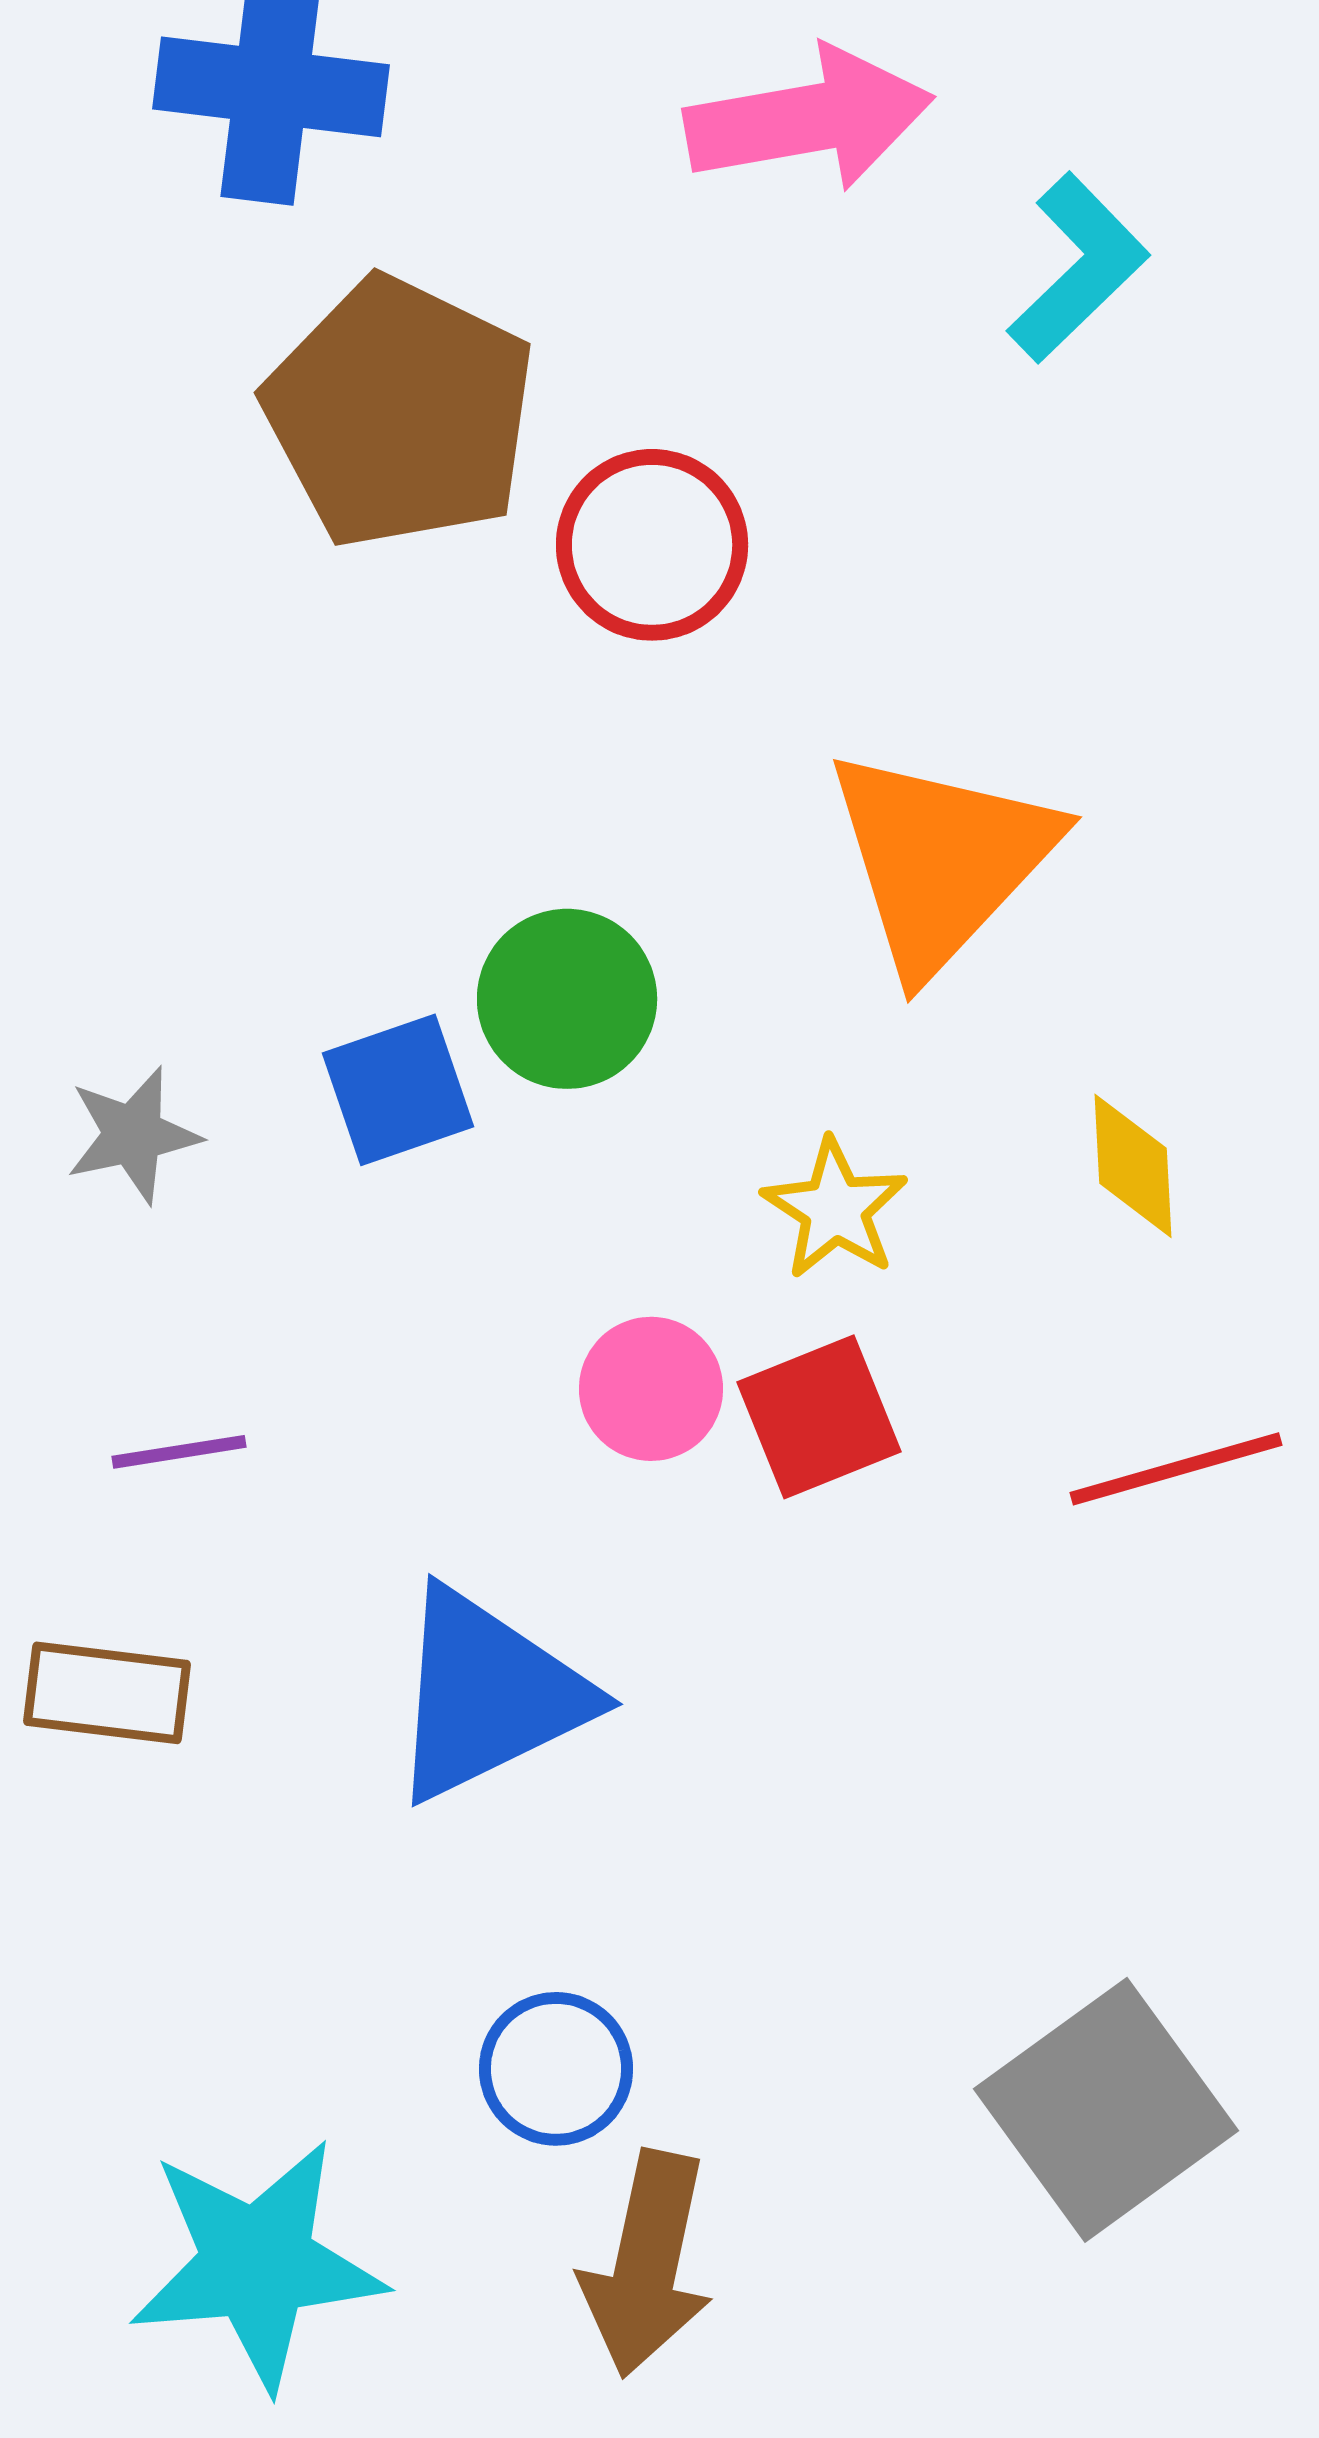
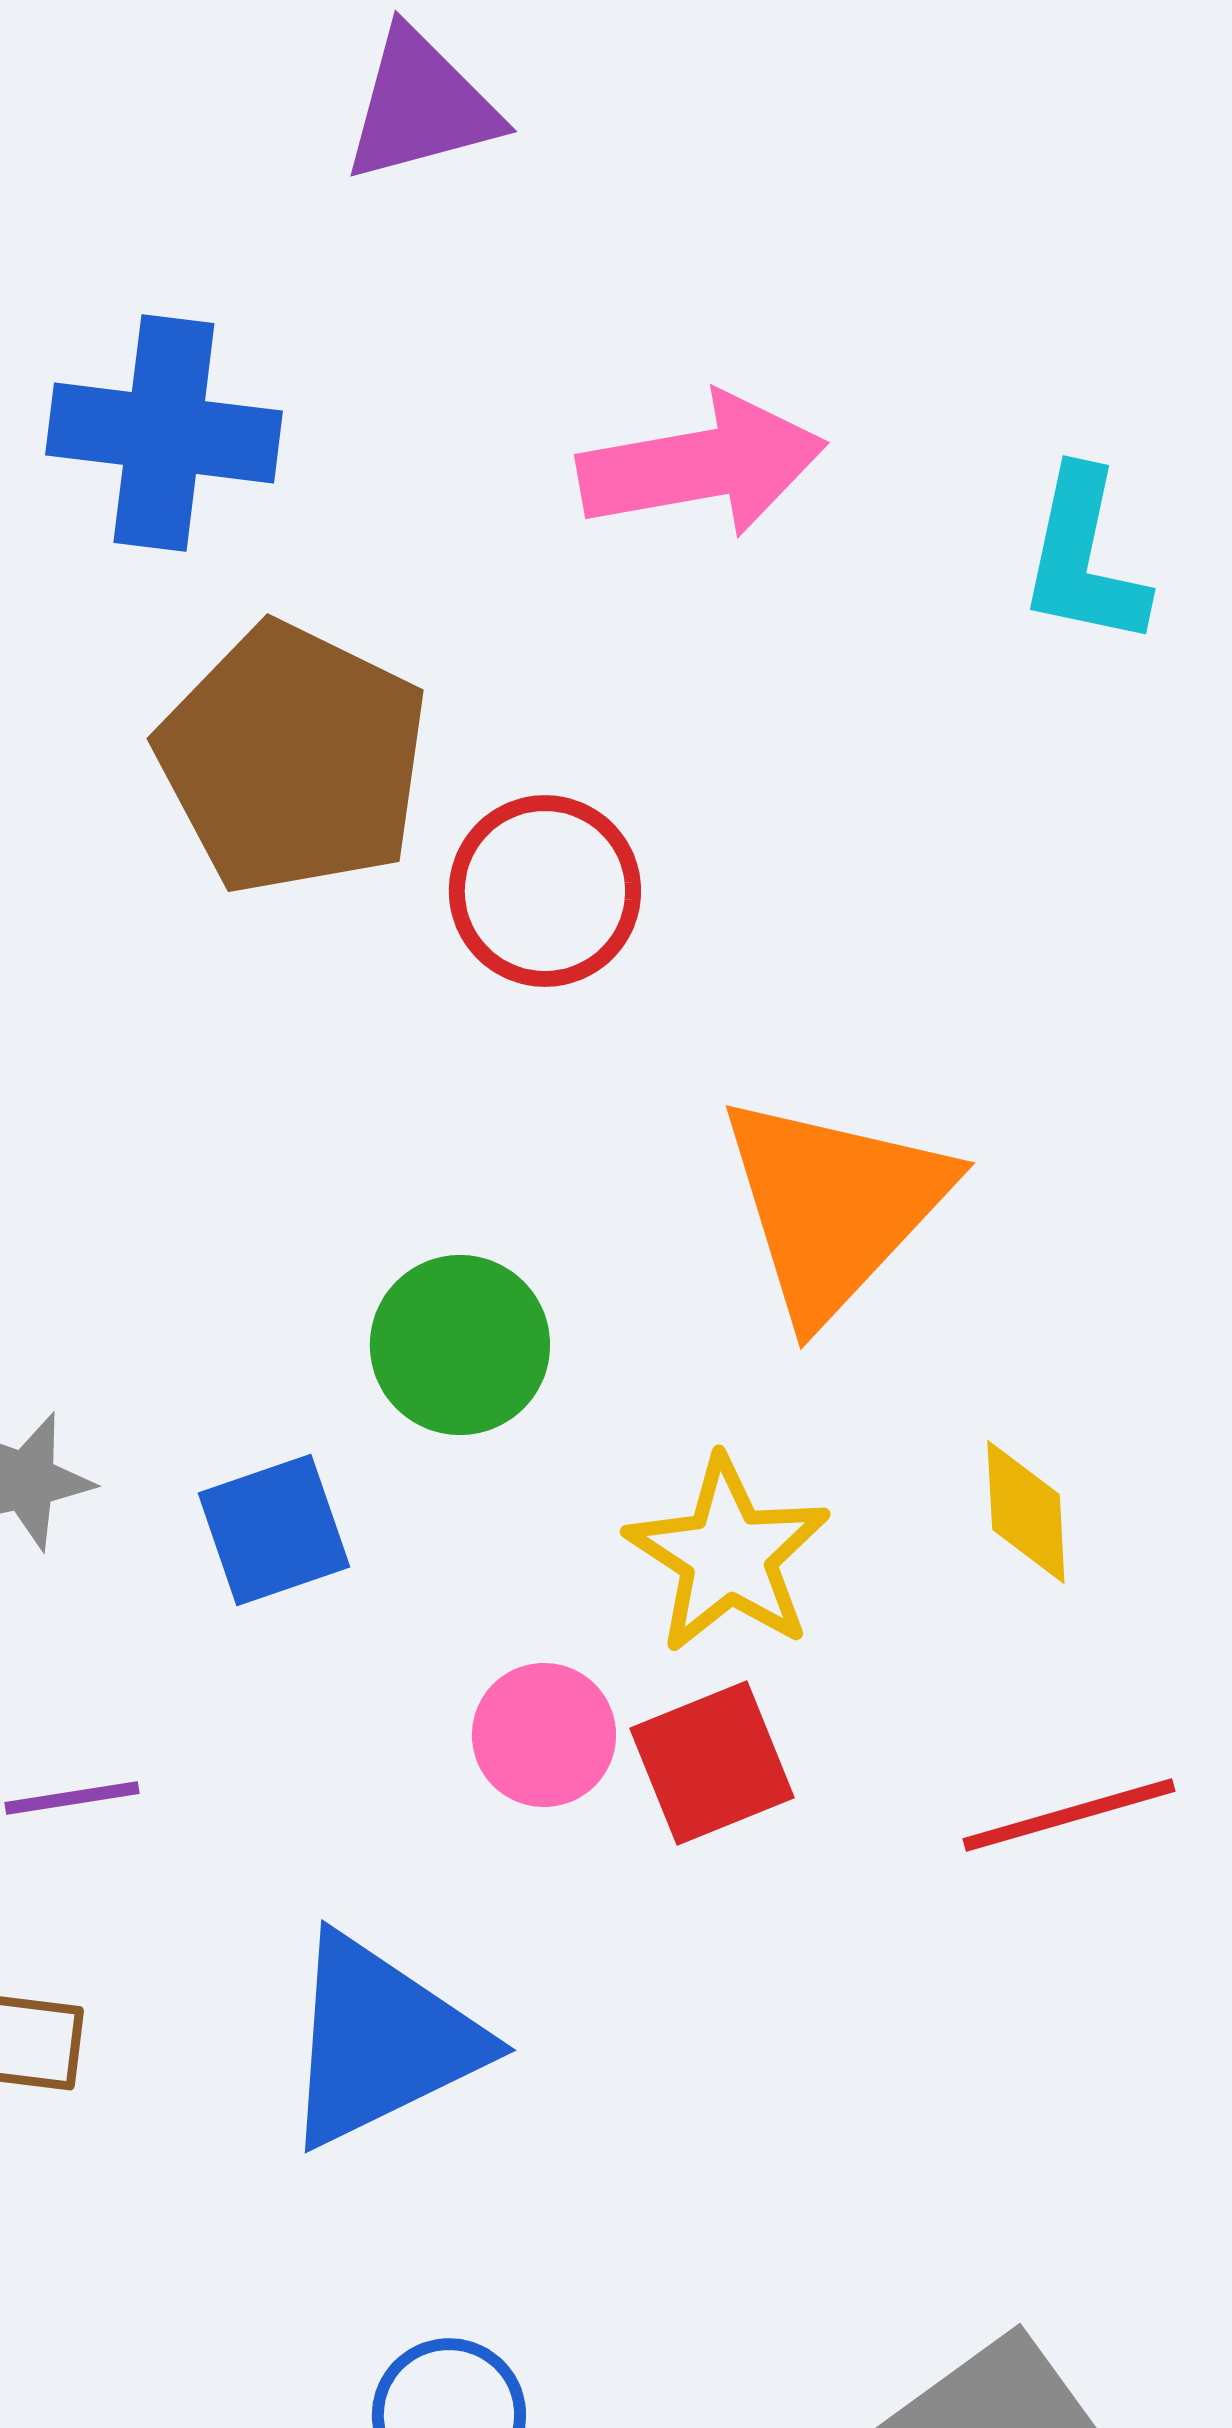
cyan L-shape: (1078, 268) -> (1084, 558), moved, turned 146
blue square: (398, 1090) -> (274, 1530), moved
yellow star: (835, 1209) -> (728, 1555), size x1.4

